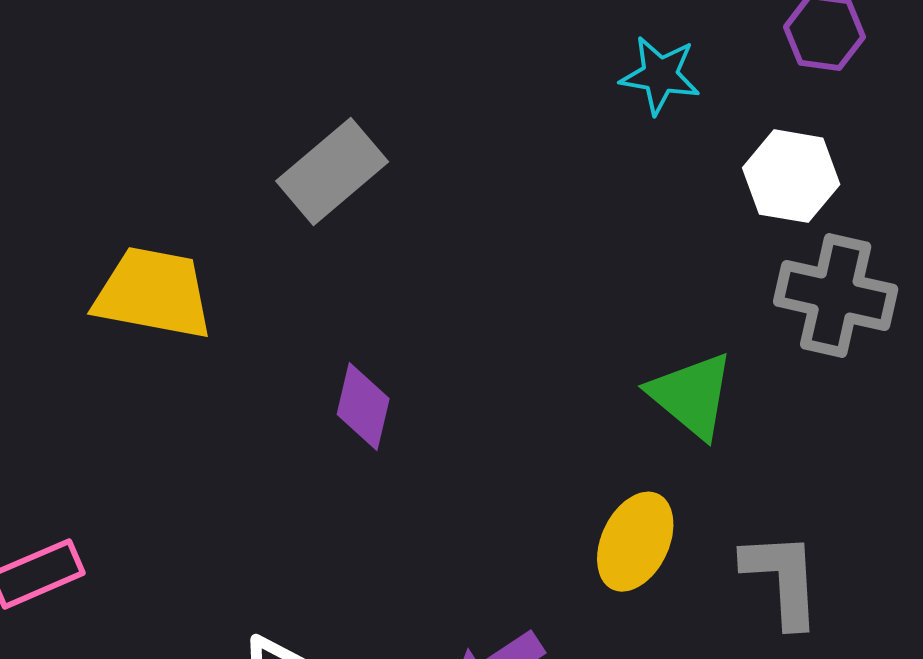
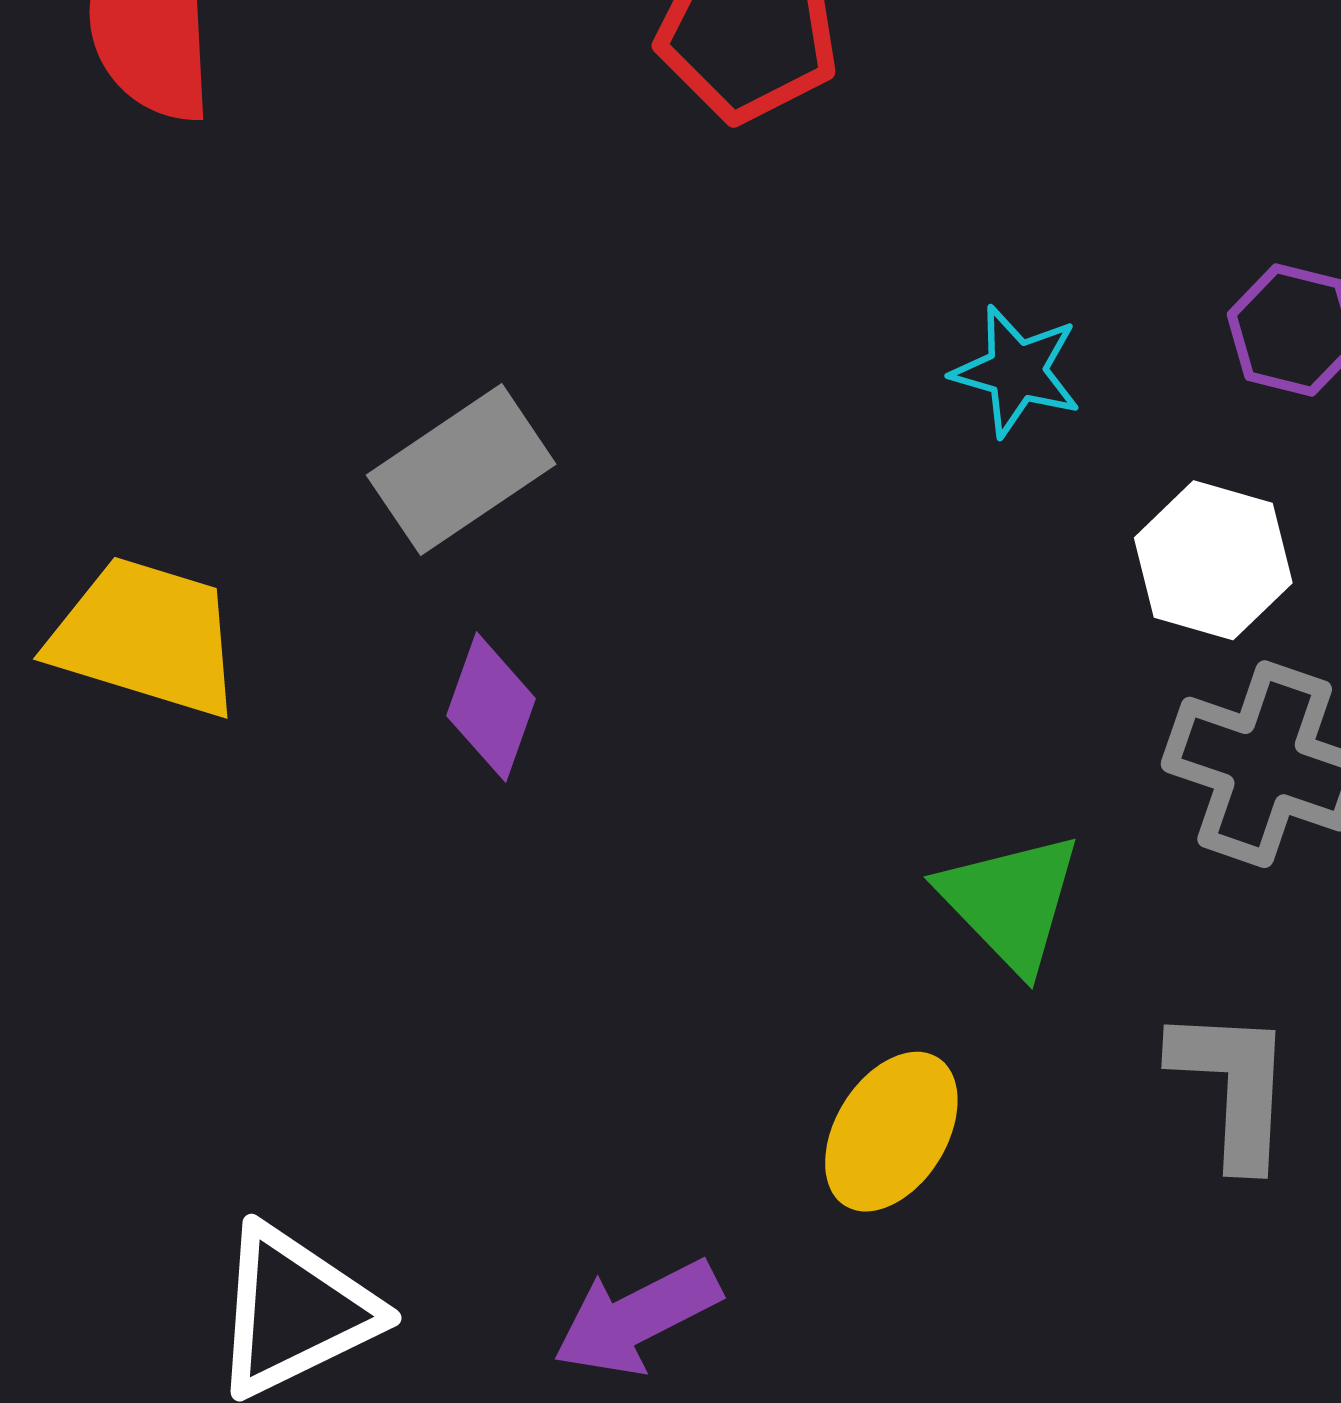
purple diamond: (363, 406) -> (491, 707), moved
gray L-shape: (782, 579) -> (1233, 1086), moved

